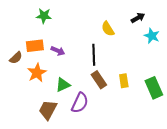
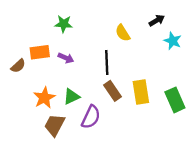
green star: (44, 16) -> (64, 24), moved
orange star: (37, 73) -> (44, 98), moved
yellow rectangle: (124, 81) -> (141, 92), size x1.5

